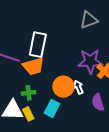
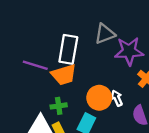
gray triangle: (89, 20) -> (105, 34), moved
purple star: (90, 61) -> (129, 51), moved

